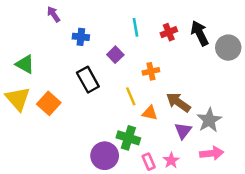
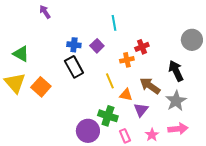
red cross: (169, 32) -> (142, 47), moved
black arrow: (200, 33) -> (176, 71), moved
blue cross: (81, 37) -> (74, 45), moved
purple triangle: (183, 131) -> (141, 110), moved
pink star: (171, 160) -> (152, 135), moved

